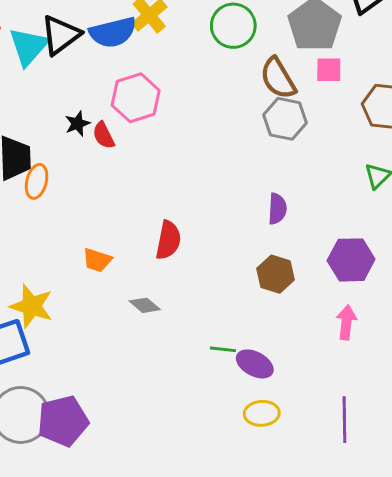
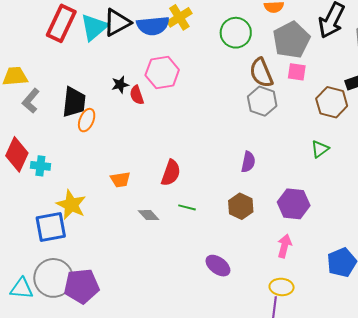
orange trapezoid: (97, 260) -> (120, 180), turned -35
green line: (223, 349) -> (187, 207), moved
yellow ellipse: (262, 413) -> (282, 287), moved

